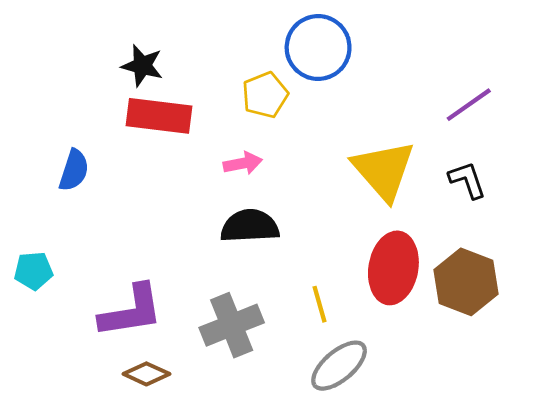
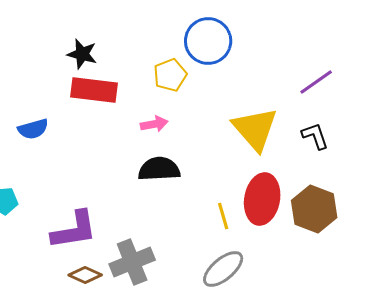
blue semicircle: (74, 170) -> (33, 129), turned 56
yellow line: (319, 304) -> (223, 216), moved
gray cross: (232, 325) -> (132, 262), moved

